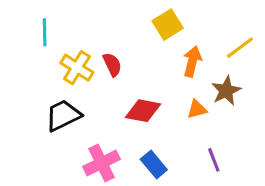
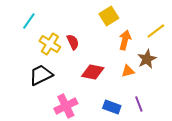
cyan line: (45, 32) -> (29, 21), turned 36
blue rectangle: (154, 165) -> (112, 107), moved, turned -30

